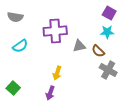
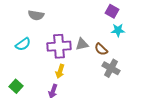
gray semicircle: (15, 17) -> (36, 15), moved
purple cross: (55, 31) -> (59, 46), moved
cyan star: (107, 32) -> (118, 30), moved

